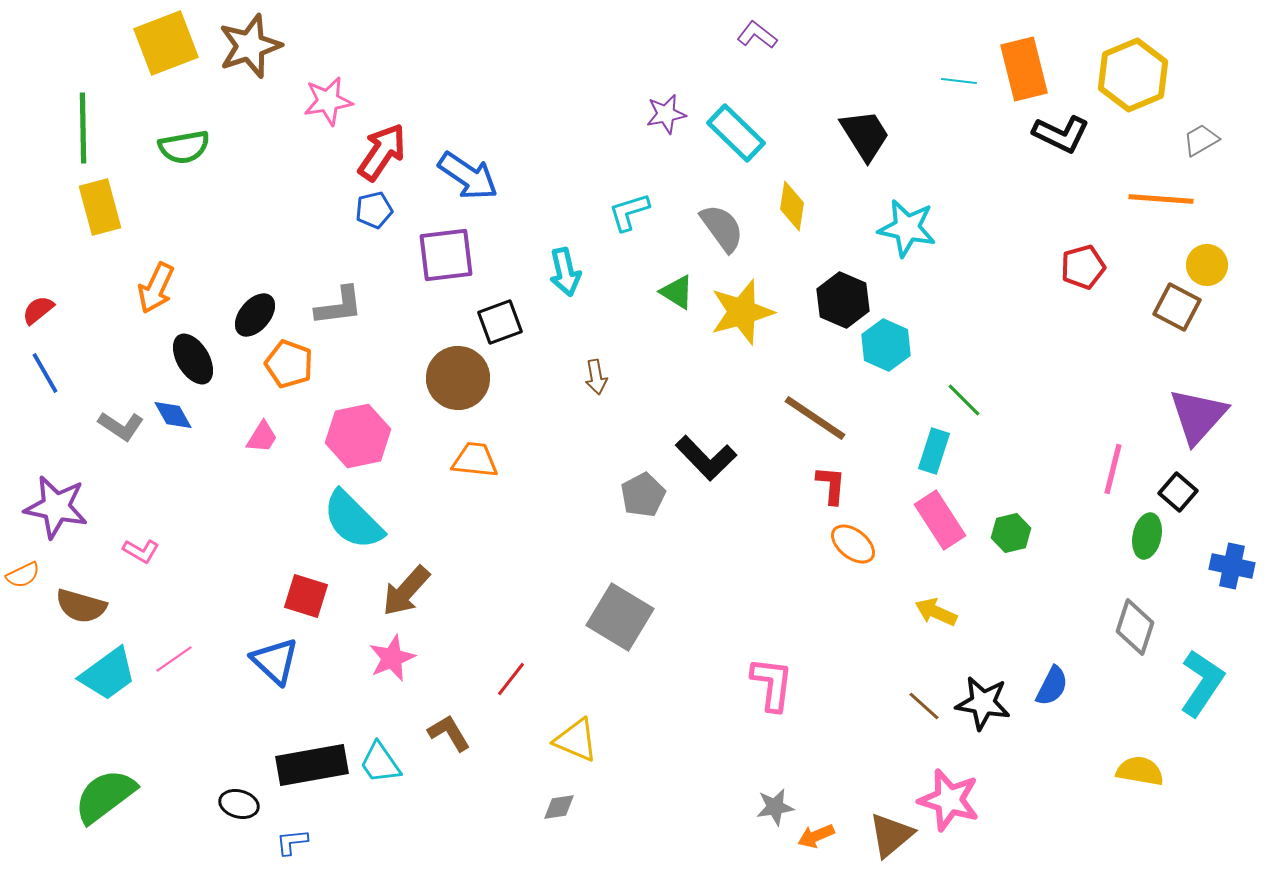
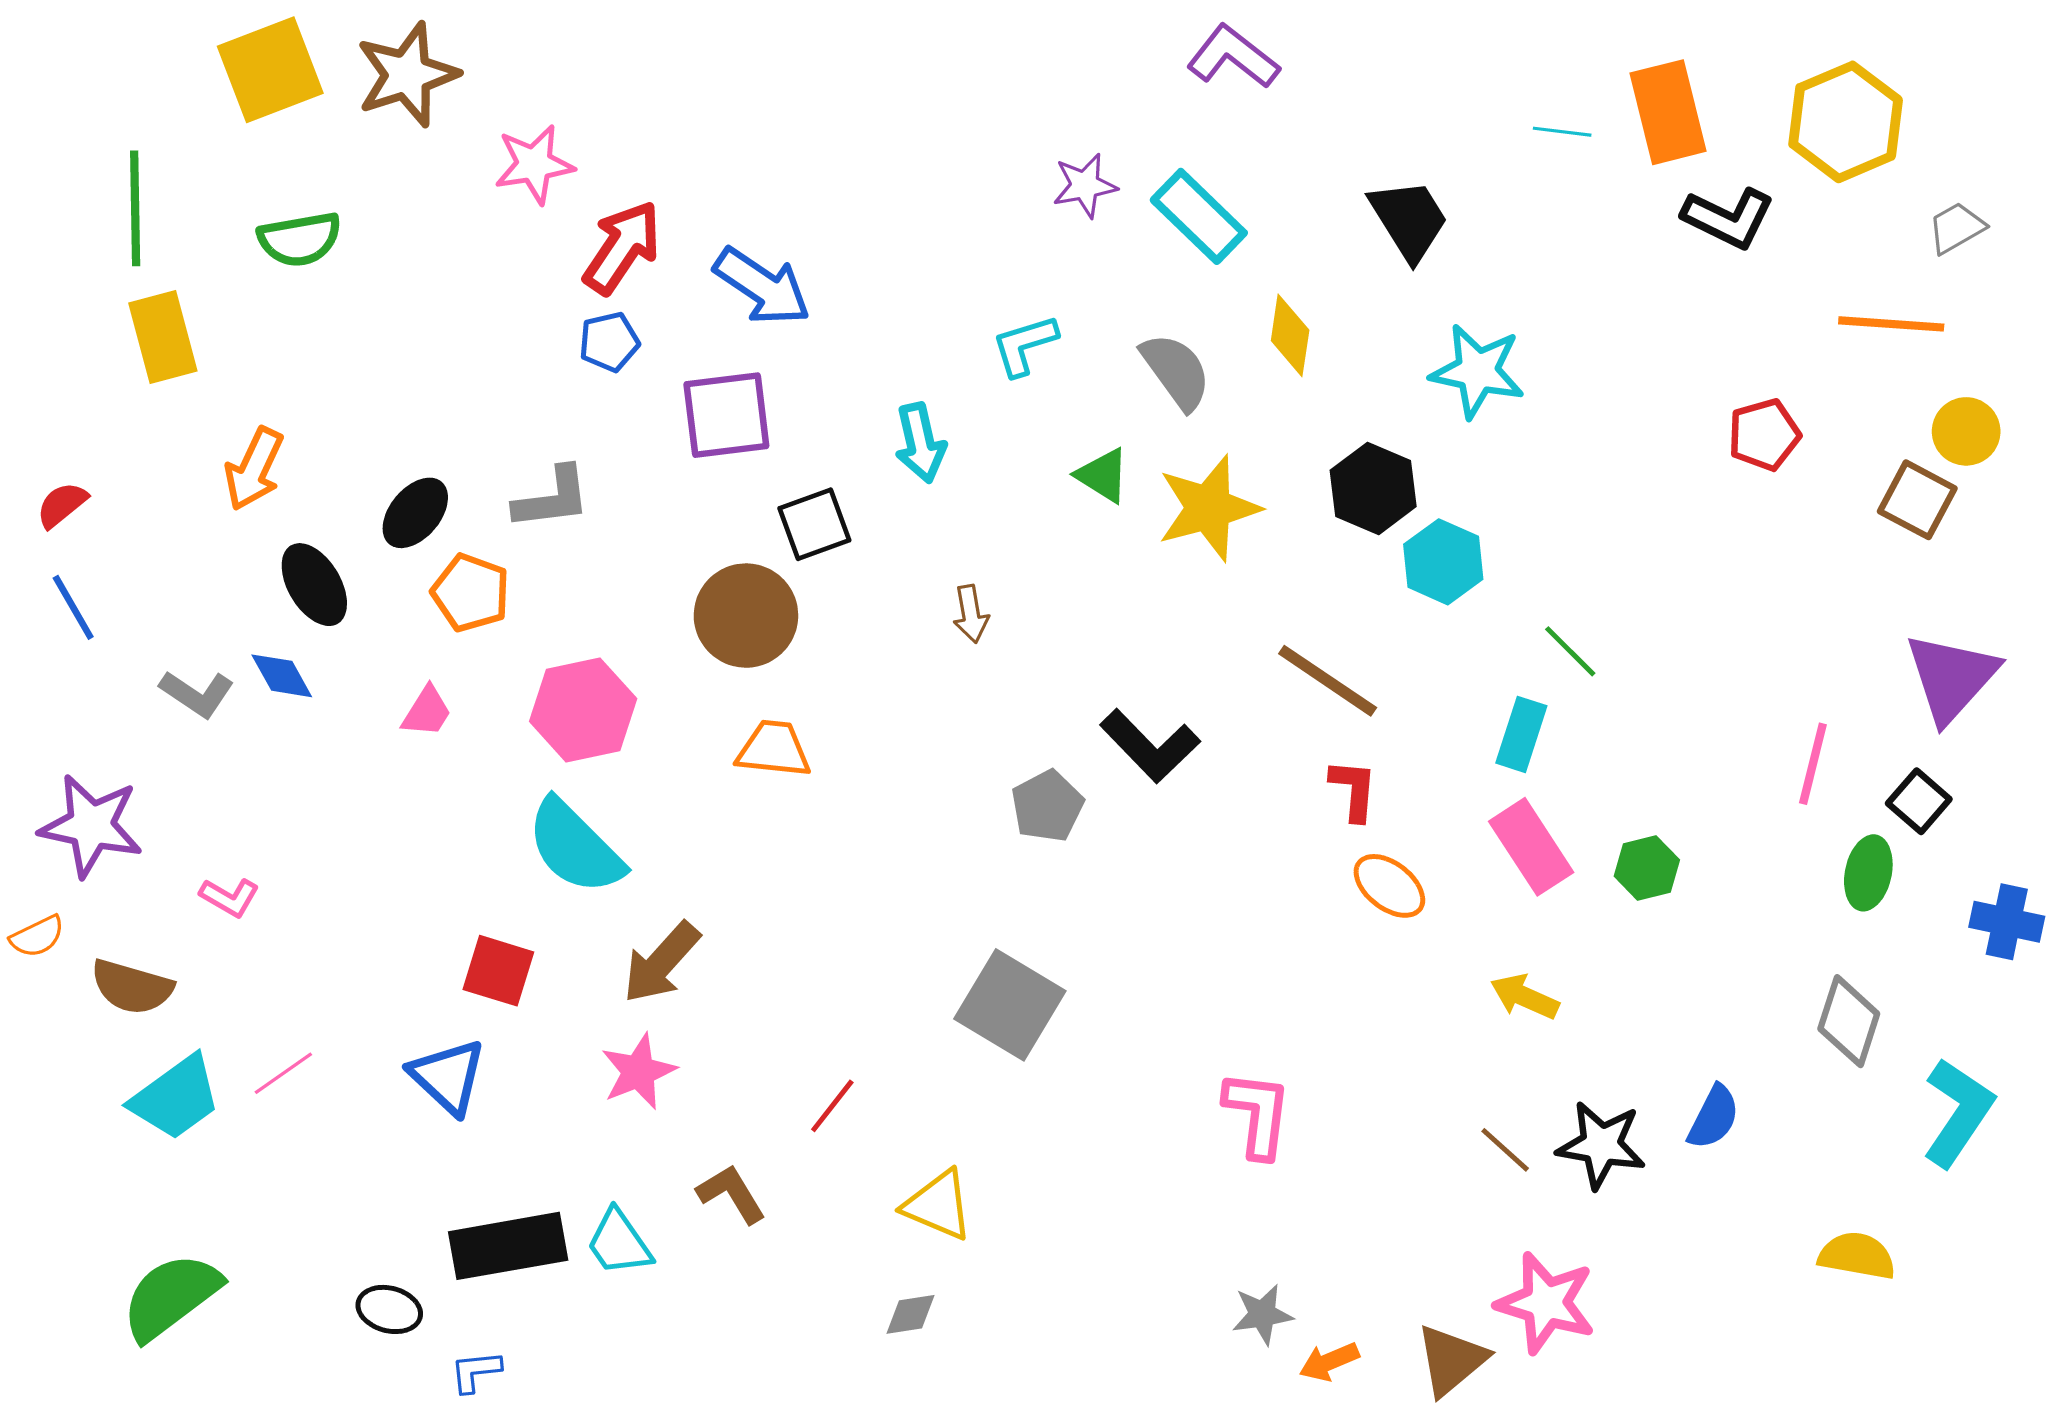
purple L-shape: (757, 35) -> (1233, 57), size x1.4

